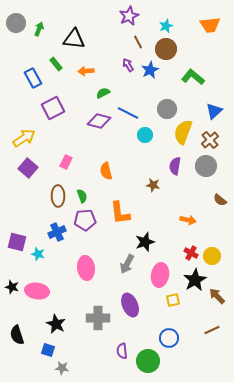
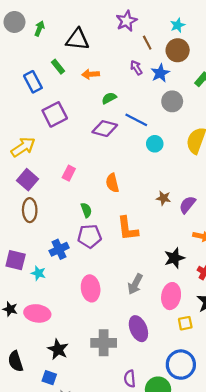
purple star: (129, 16) -> (126, 21), moved
gray circle: (167, 109) -> (172, 101), moved
purple semicircle: (175, 166) -> (187, 205), moved, turned 30
brown ellipse: (58, 196) -> (30, 210), moved
black star: (145, 242) -> (174, 258), moved
blue circle: (169, 338) -> (181, 365), size x1.4

